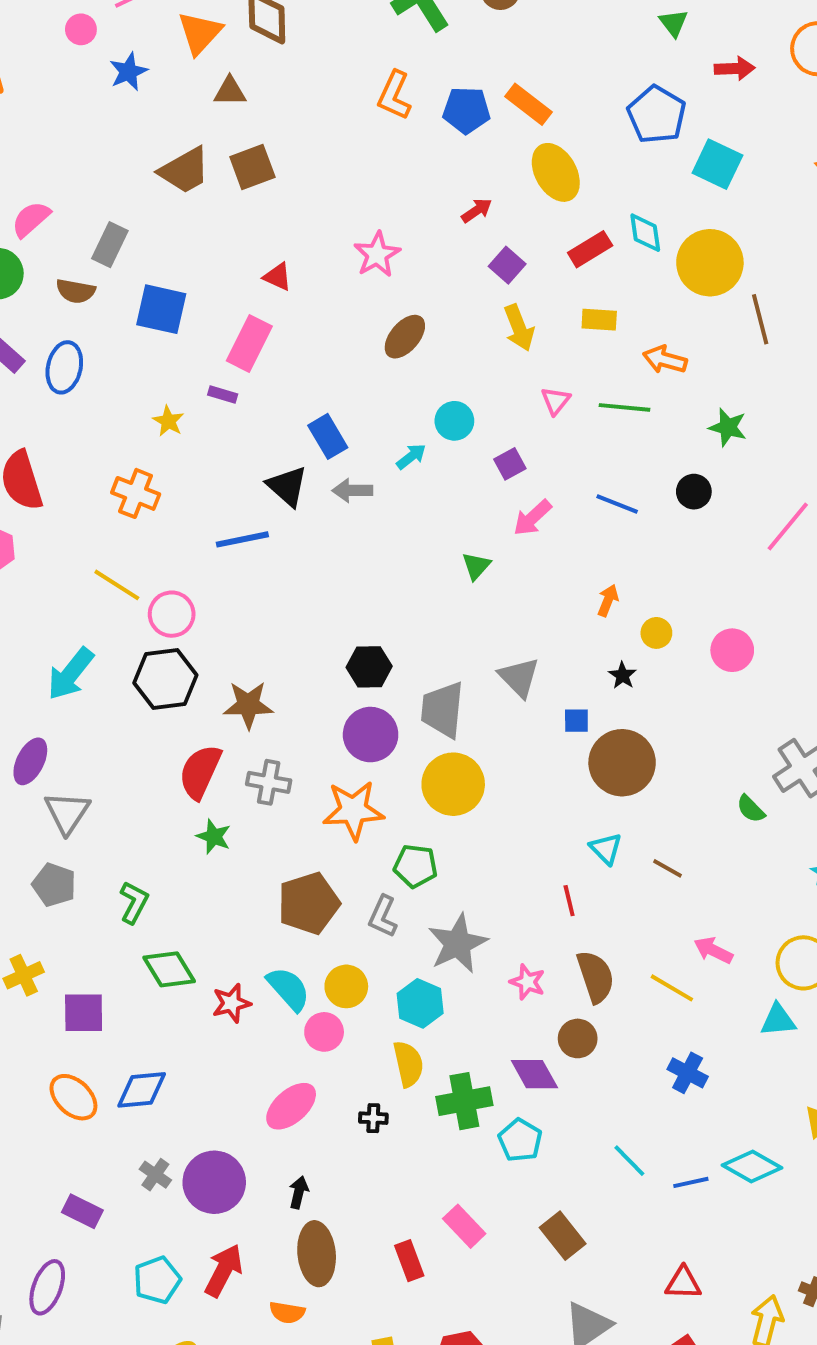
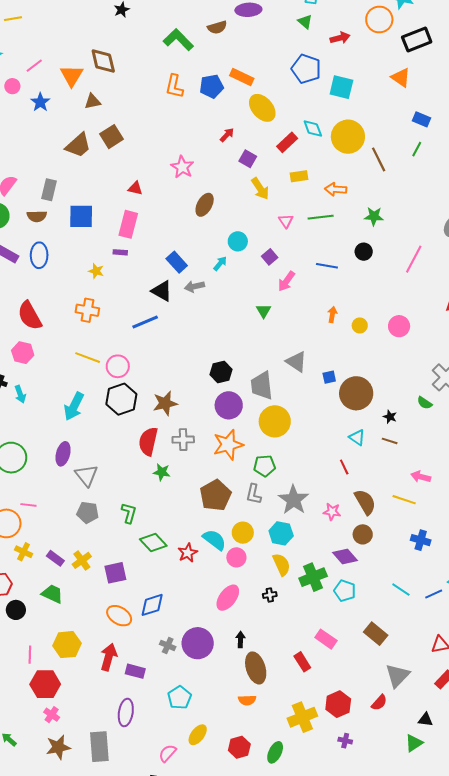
black star: (623, 675) -> (390, 417), moved
red arrow: (224, 1271) -> (109, 657), moved

